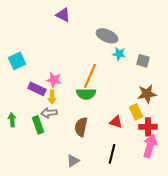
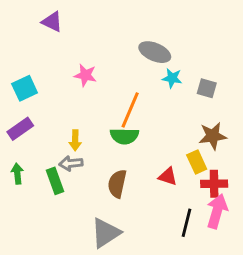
purple triangle: (63, 15) -> (52, 22), moved
pink star: (54, 80) -> (85, 75), moved
purple rectangle: (37, 89) -> (20, 129), moved, turned -60
black line: (112, 154) -> (187, 223), moved
gray triangle: (73, 161) -> (106, 233), size x1.6

